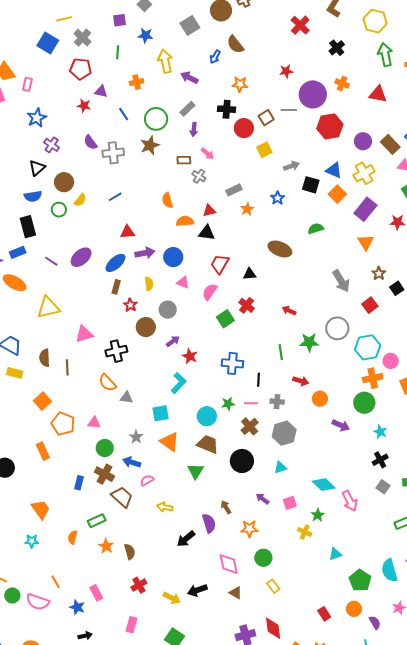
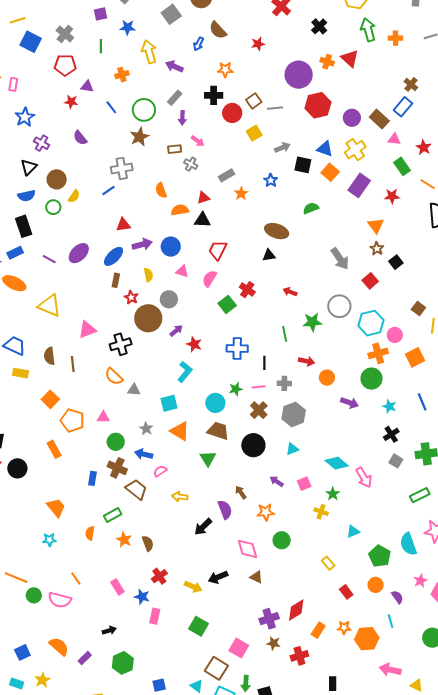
yellow line: (64, 19) -> (18, 20), moved
red star: (286, 71) -> (258, 44), moved
red triangle: (378, 94) -> (350, 59), moved, turned 36
gray line: (289, 110) -> (275, 108), moved
gray cross: (113, 153) -> (122, 168), moved
orange triangle: (366, 242) -> (376, 226), moved
black triangle: (250, 274) -> (269, 255), moved
yellow triangle: (48, 307) -> (50, 306), turned 40
brown circle: (146, 327) -> (148, 318), size x1.4
yellow rectangle: (273, 586) -> (328, 563), moved
blue star: (77, 607) -> (142, 597), moved
red diamond: (273, 628) -> (296, 610), turned 70

